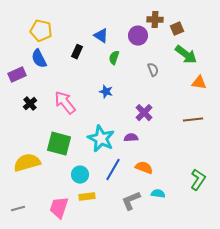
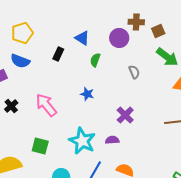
yellow pentagon: (41, 31) -> (22, 33), turned -30
blue semicircle: (39, 59) -> (20, 61), turned -42
green square: (59, 144) -> (40, 146), size x0.7

